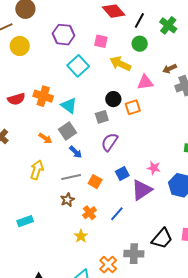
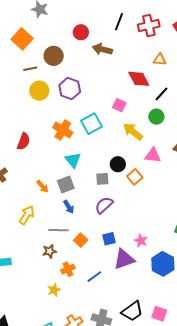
purple hexagon: (64, 35) -> (70, 88), moved
orange cross: (43, 96) -> (63, 130), moved
red semicircle: (16, 99) -> (24, 141), turned -66
orange square: (133, 107) -> (135, 177), turned -35

